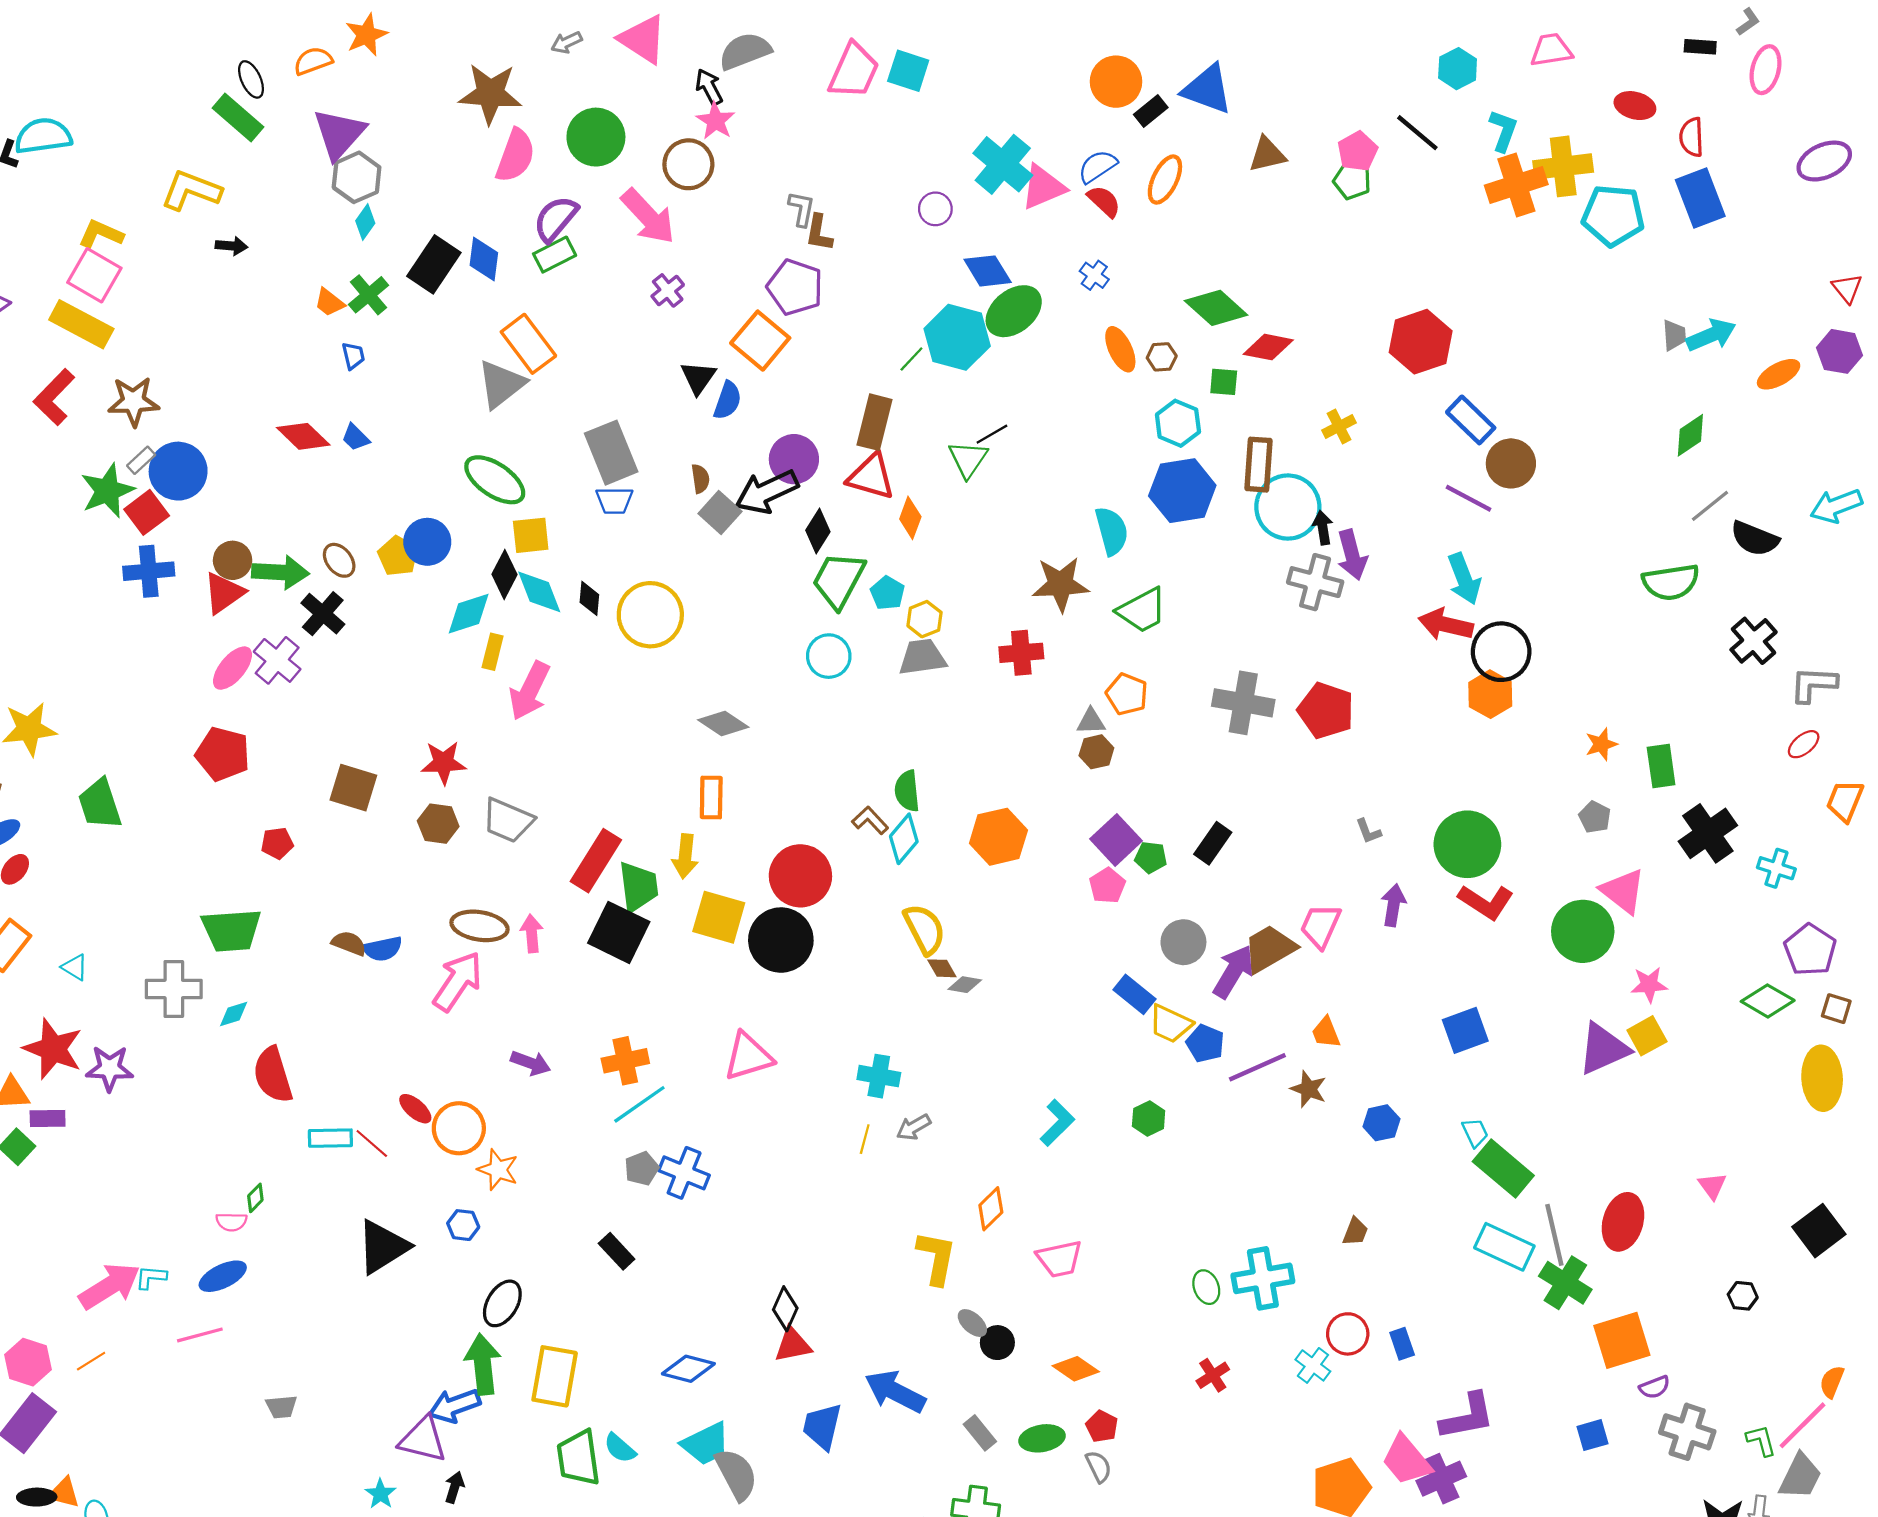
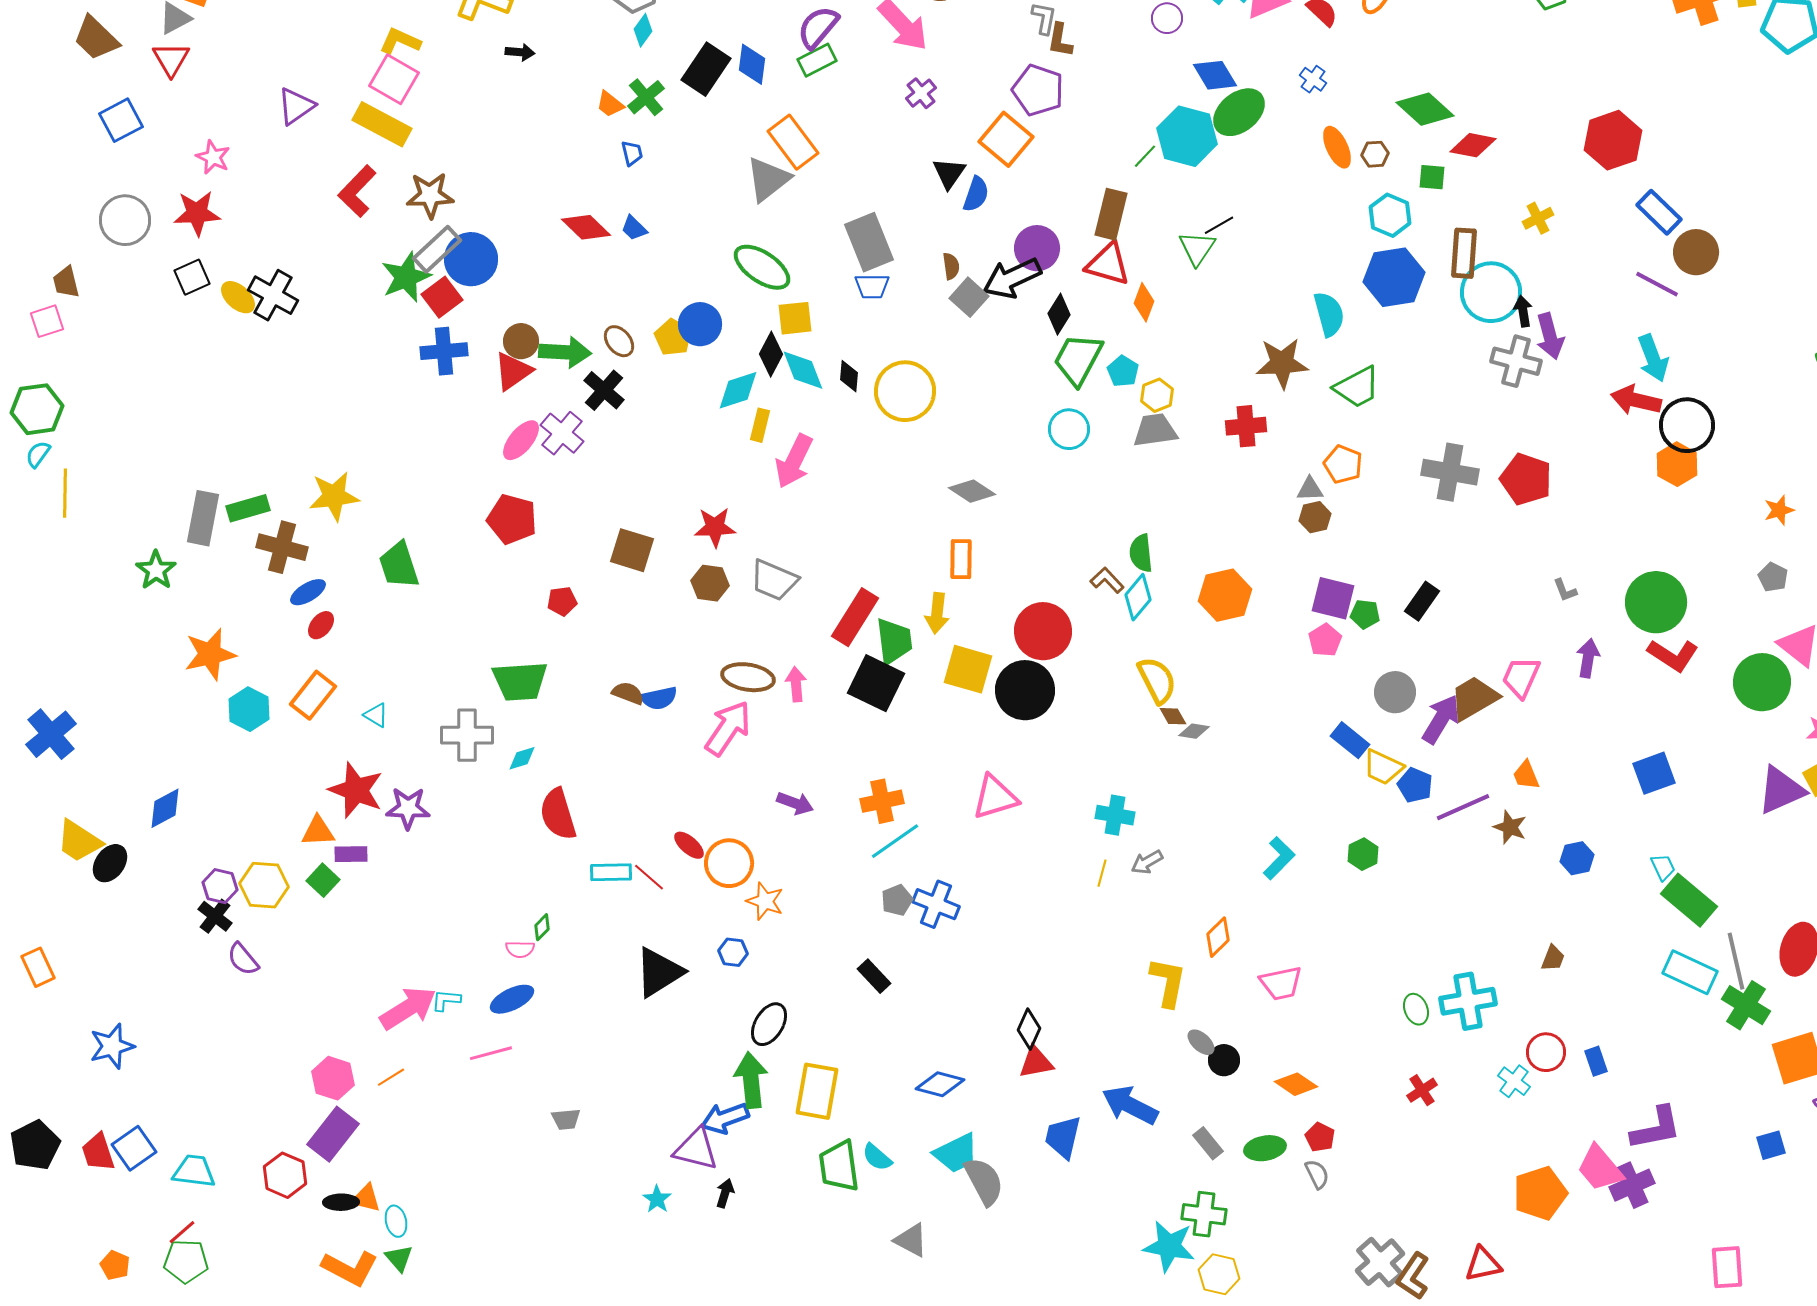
gray rectangle: (141, 460) -> (437, 249), size x1.8
purple square: (1116, 840) -> (1333, 598), turned -33

